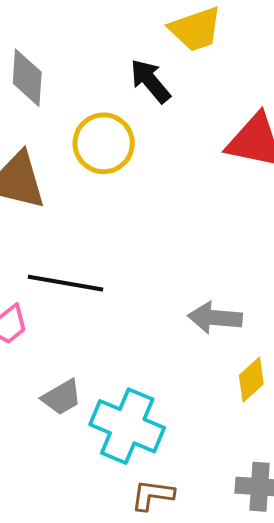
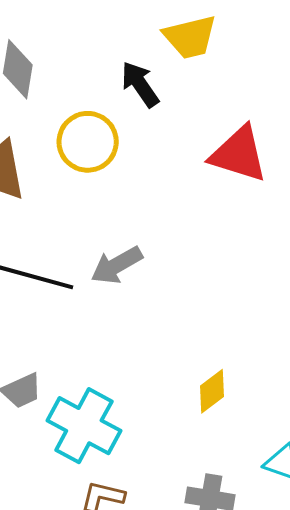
gray arrow: (215, 318) -> (117, 265), moved, turned -40

